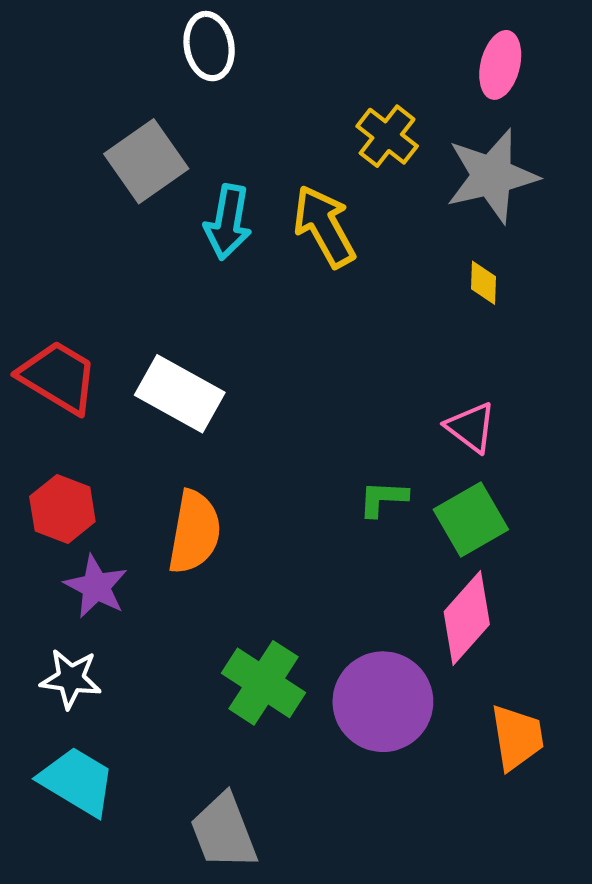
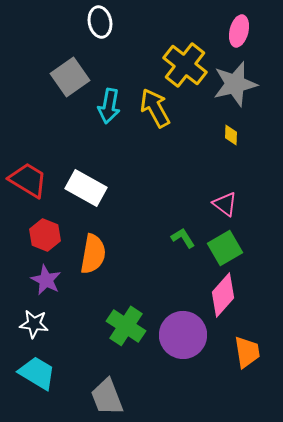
yellow cross: (387, 136) -> (185, 65), size x1.5
green L-shape: (383, 499) -> (183, 238), turned 55
red hexagon: (62, 509) -> (45, 235), moved

